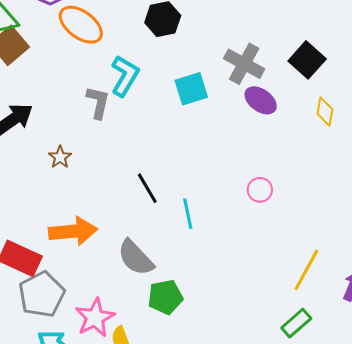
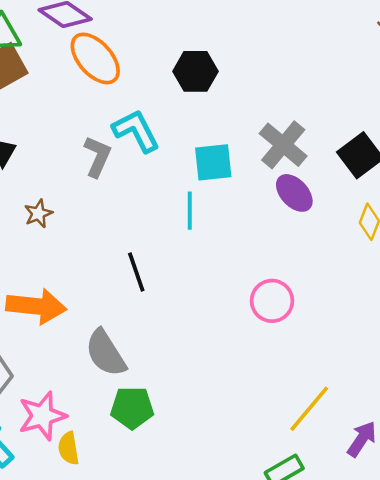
cyan L-shape: (125, 76) -> (136, 131), turned -69
pink circle: (260, 190) -> (272, 301), size x1.4
cyan line: (188, 214) -> (190, 211), moved

